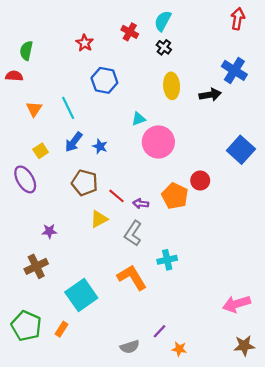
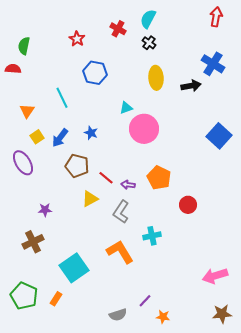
orange triangle: (34, 109) -> (27, 111), moved
blue arrow: (74, 142) -> (60, 138), moved
red circle: (200, 181) -> (188, 205), moved

